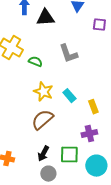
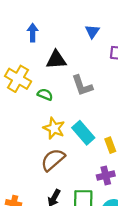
black triangle: (45, 18) -> (56, 60), moved
cyan rectangle: (69, 96) -> (83, 133), size x1.5

